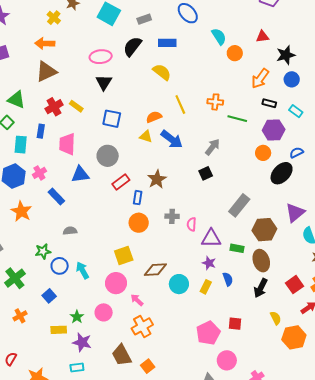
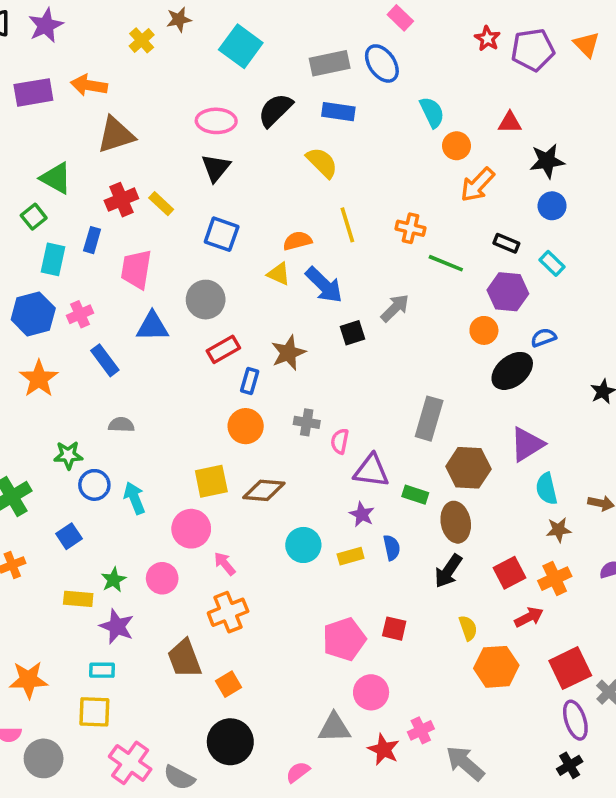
gray rectangle: (144, 19) -> (330, 63), moved, size x1.5
orange arrow: (45, 43) -> (89, 85), moved
orange arrow: (260, 78) -> (478, 185), moved
black square: (206, 173) -> (353, 333), moved
gray rectangle: (239, 205) -> (429, 419), turned -30
brown diamond: (155, 270) -> (264, 490), moved
yellow rectangle: (206, 287) -> (351, 556), turned 40

